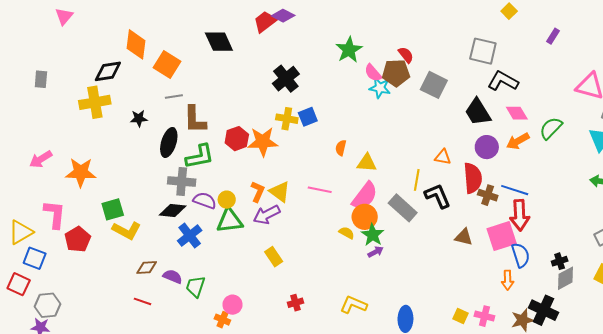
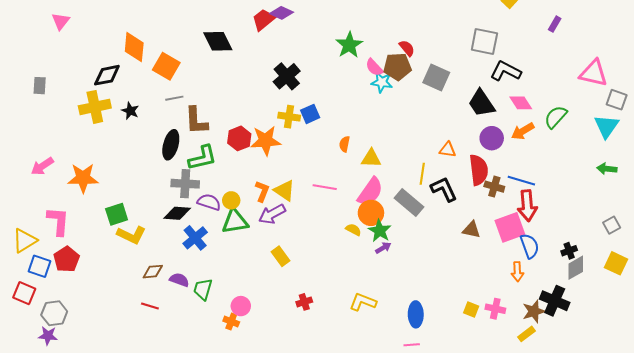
black star: (139, 118) -> (130, 111), moved, turned 30
red pentagon: (78, 239) -> (67, 259), moved

